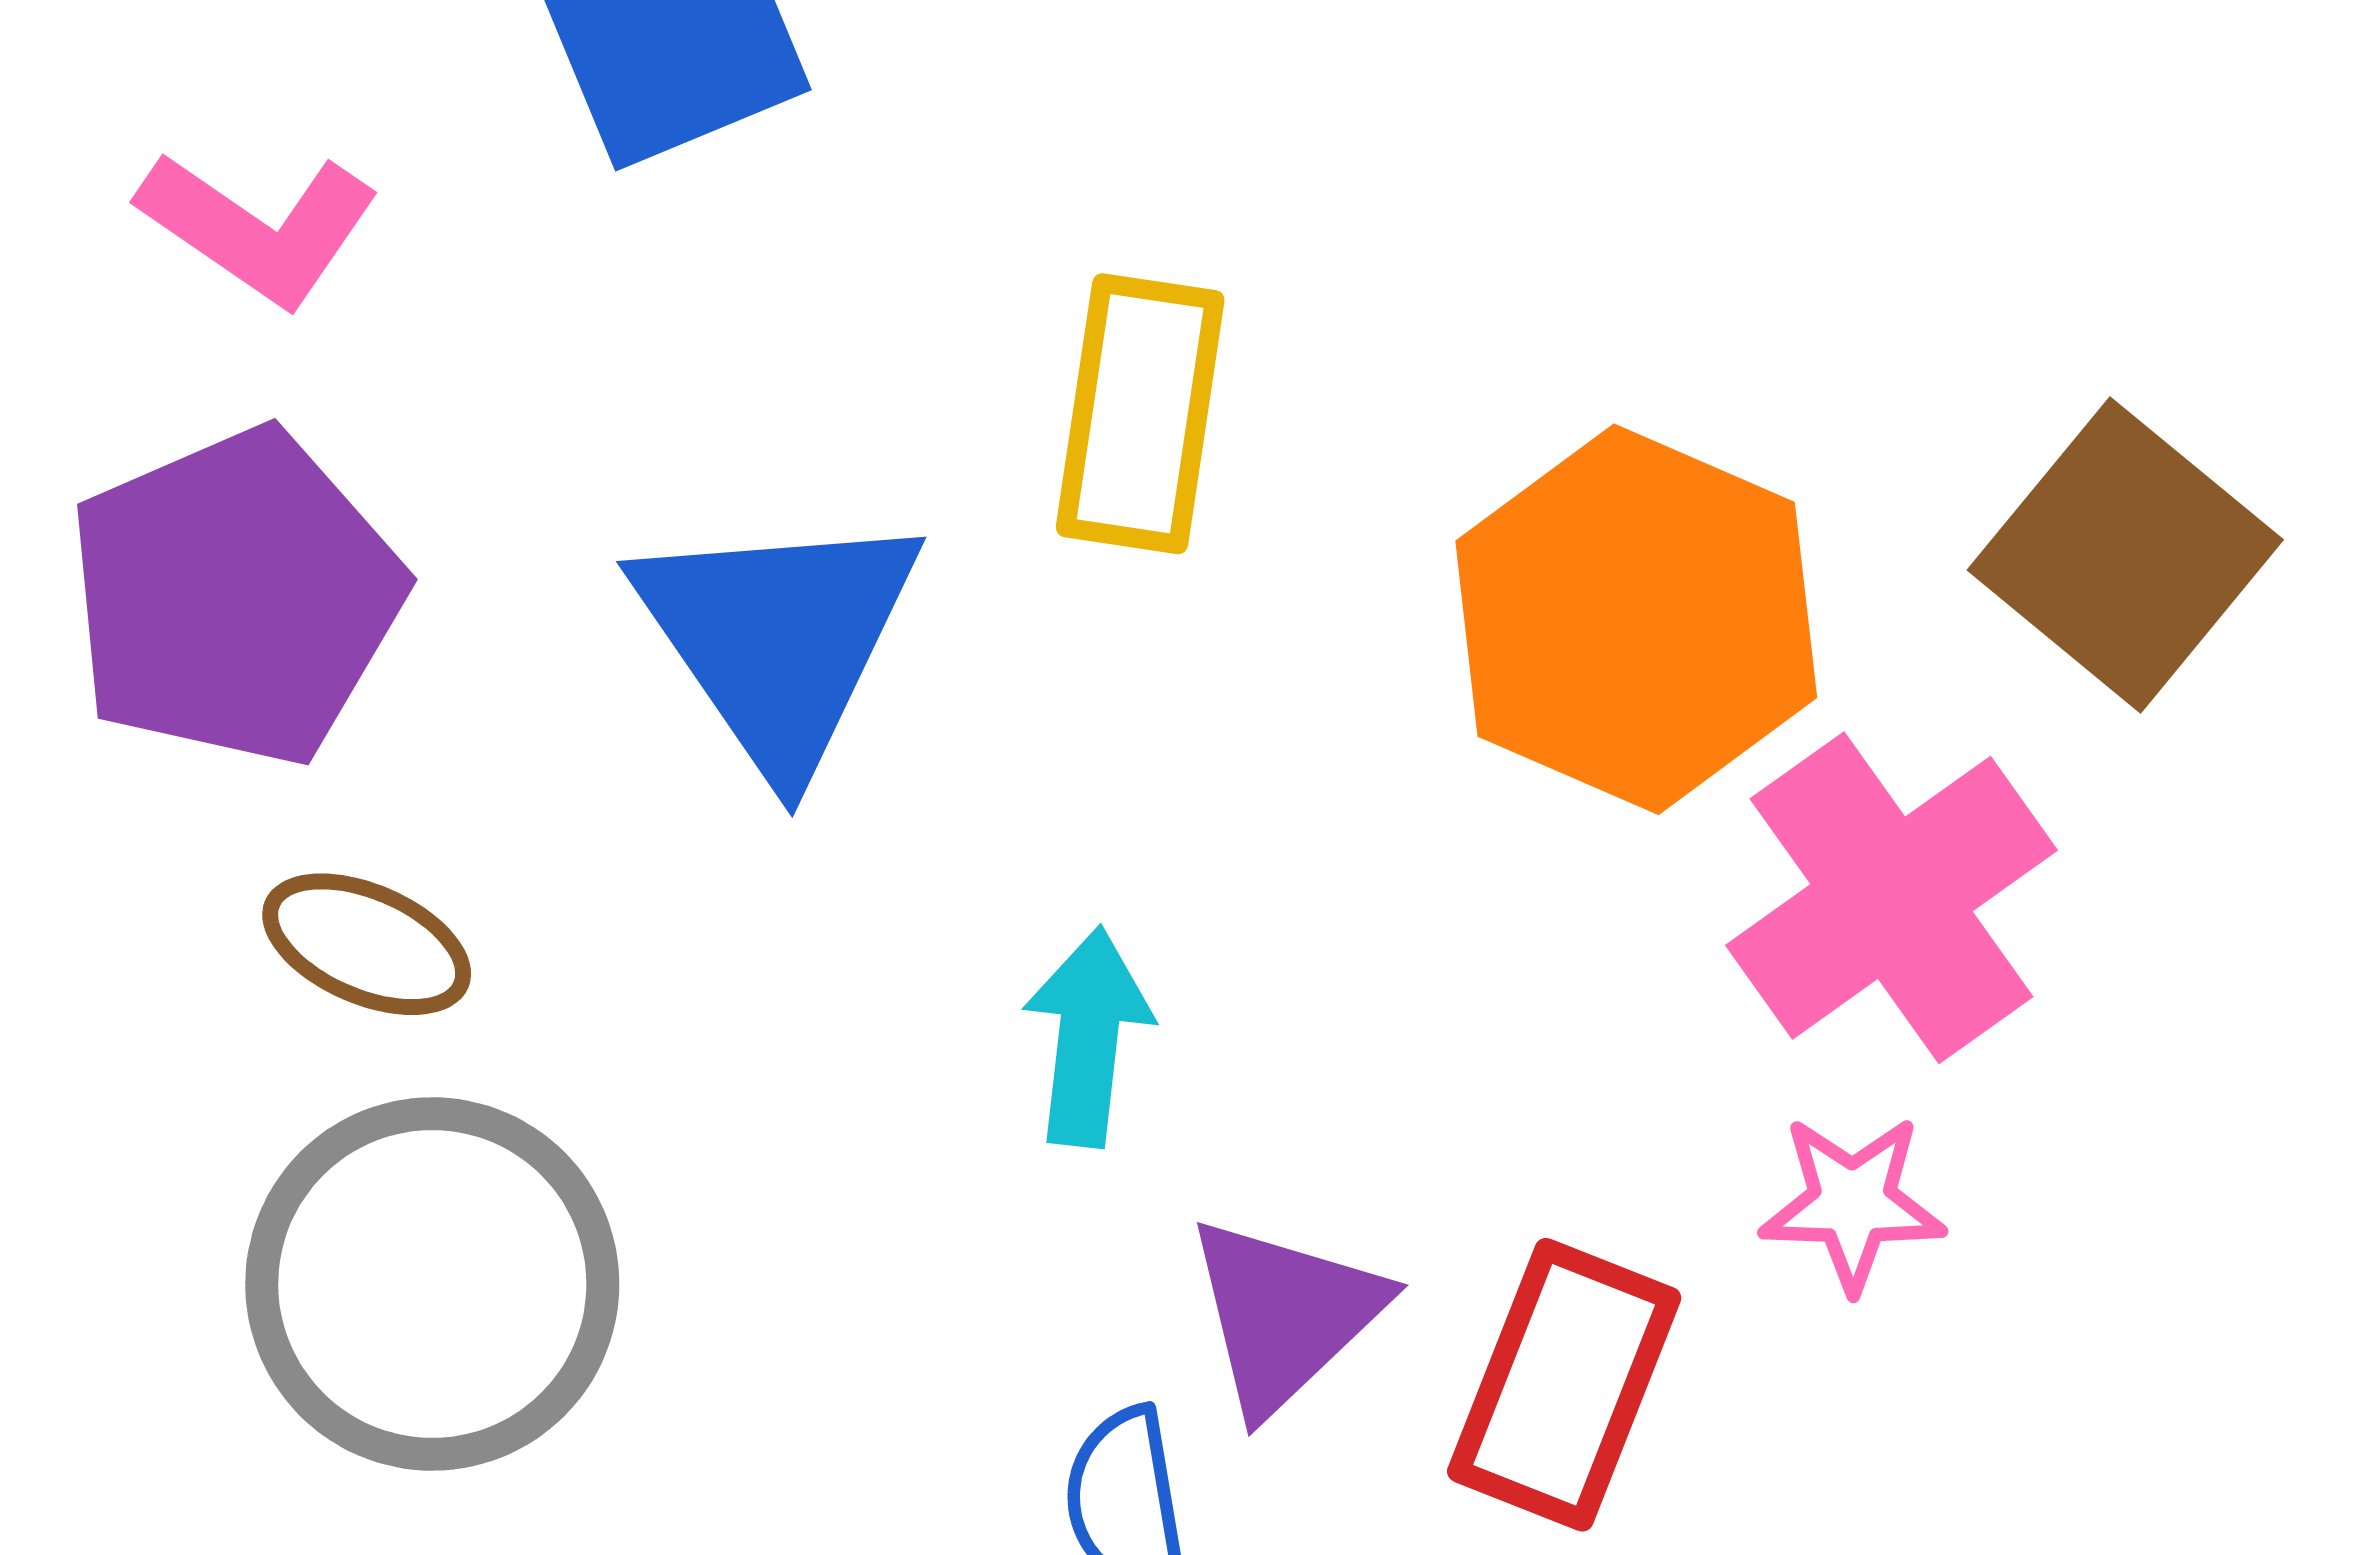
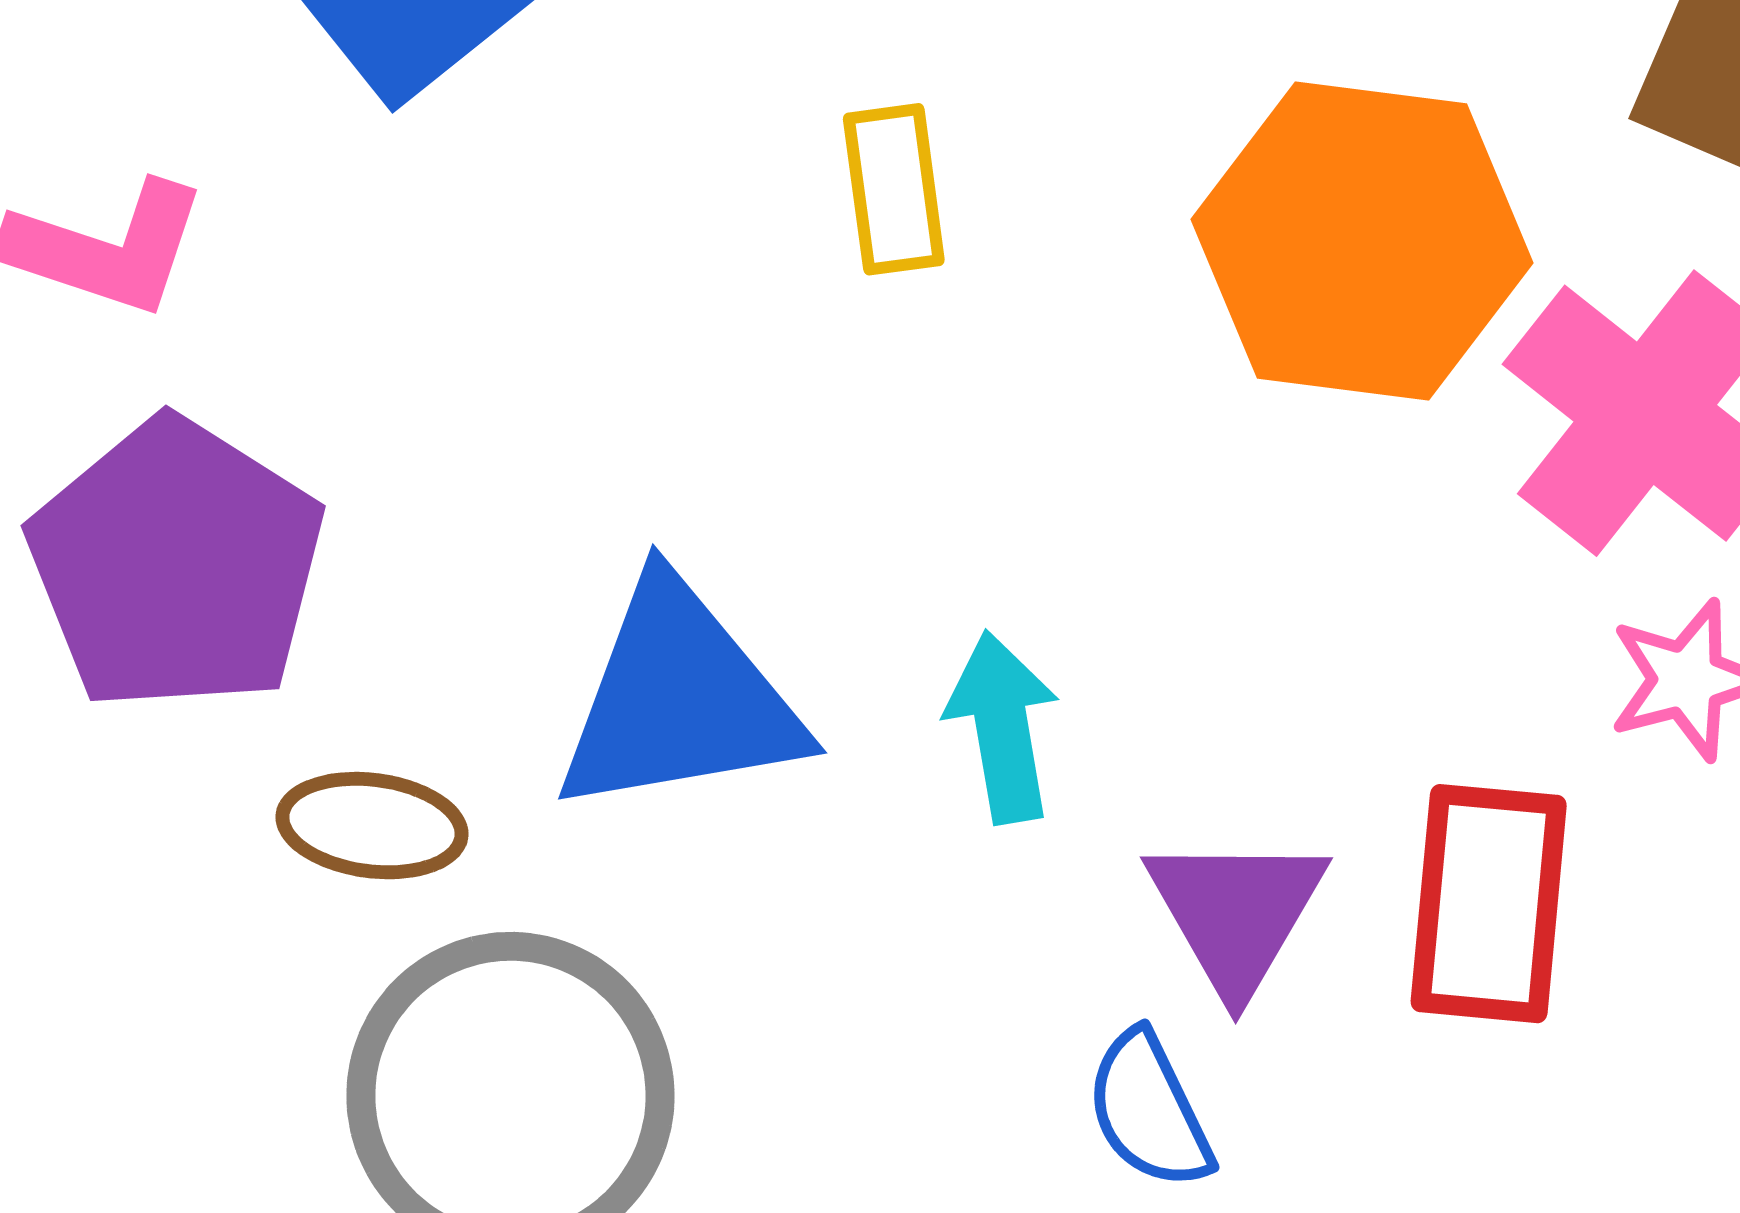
yellow rectangle: (1140, 414) -> (894, 189), size x0.7
blue triangle: (778, 639) -> (679, 699), moved, turned -49

